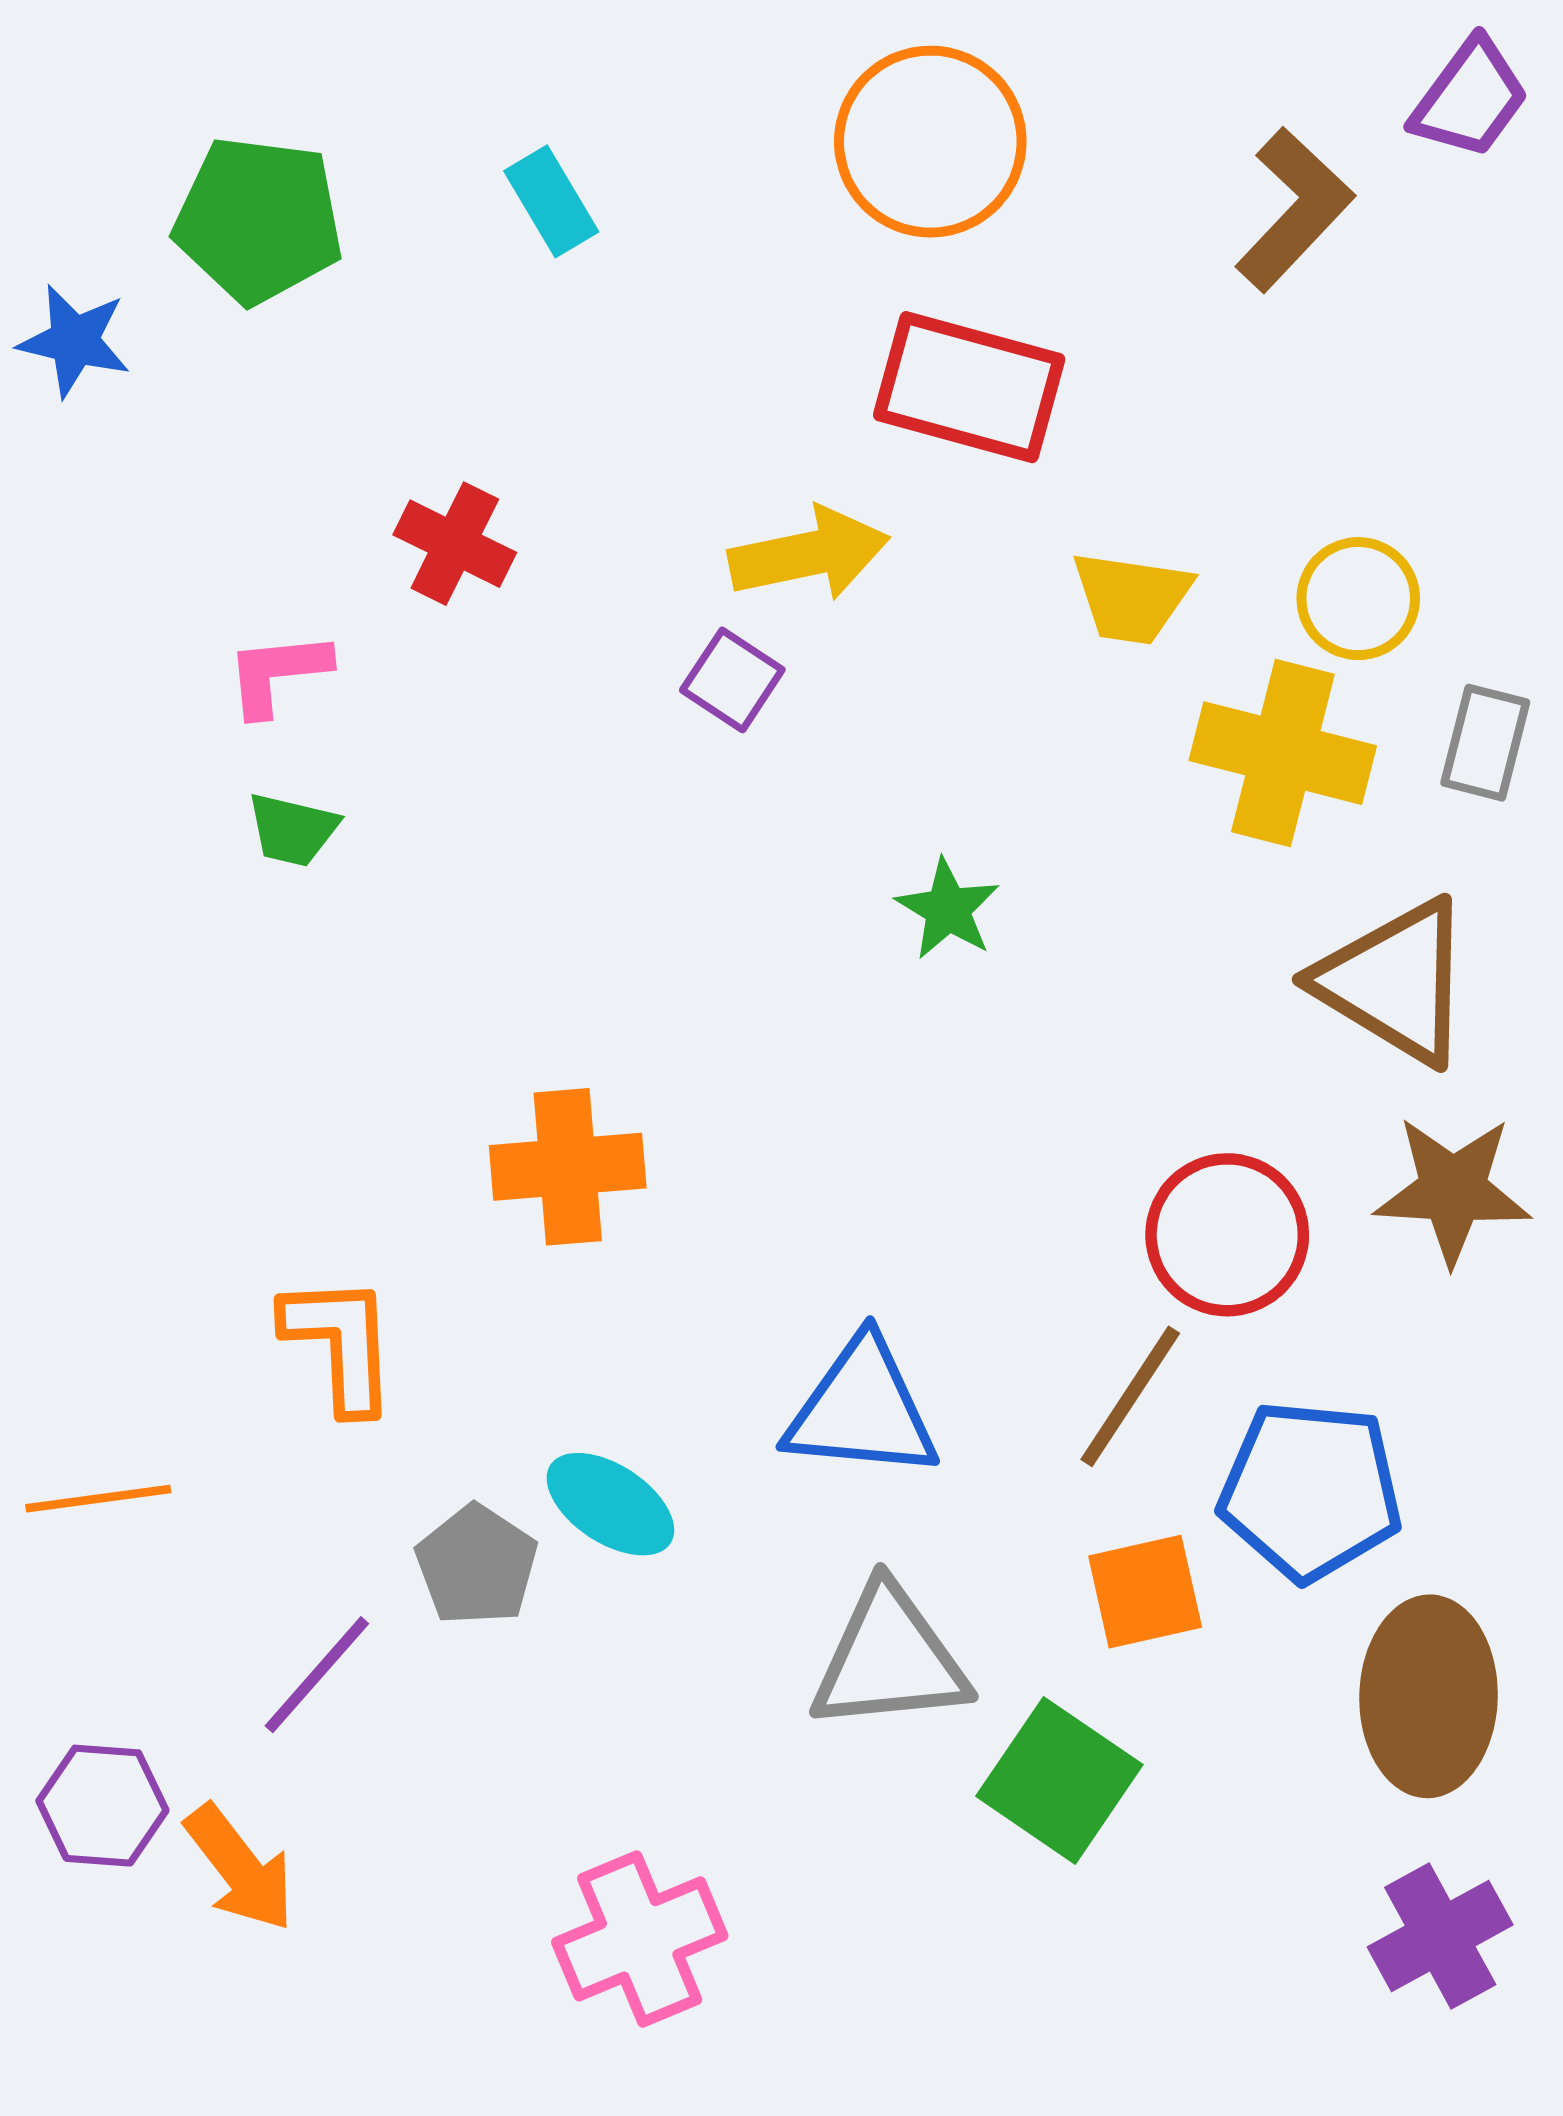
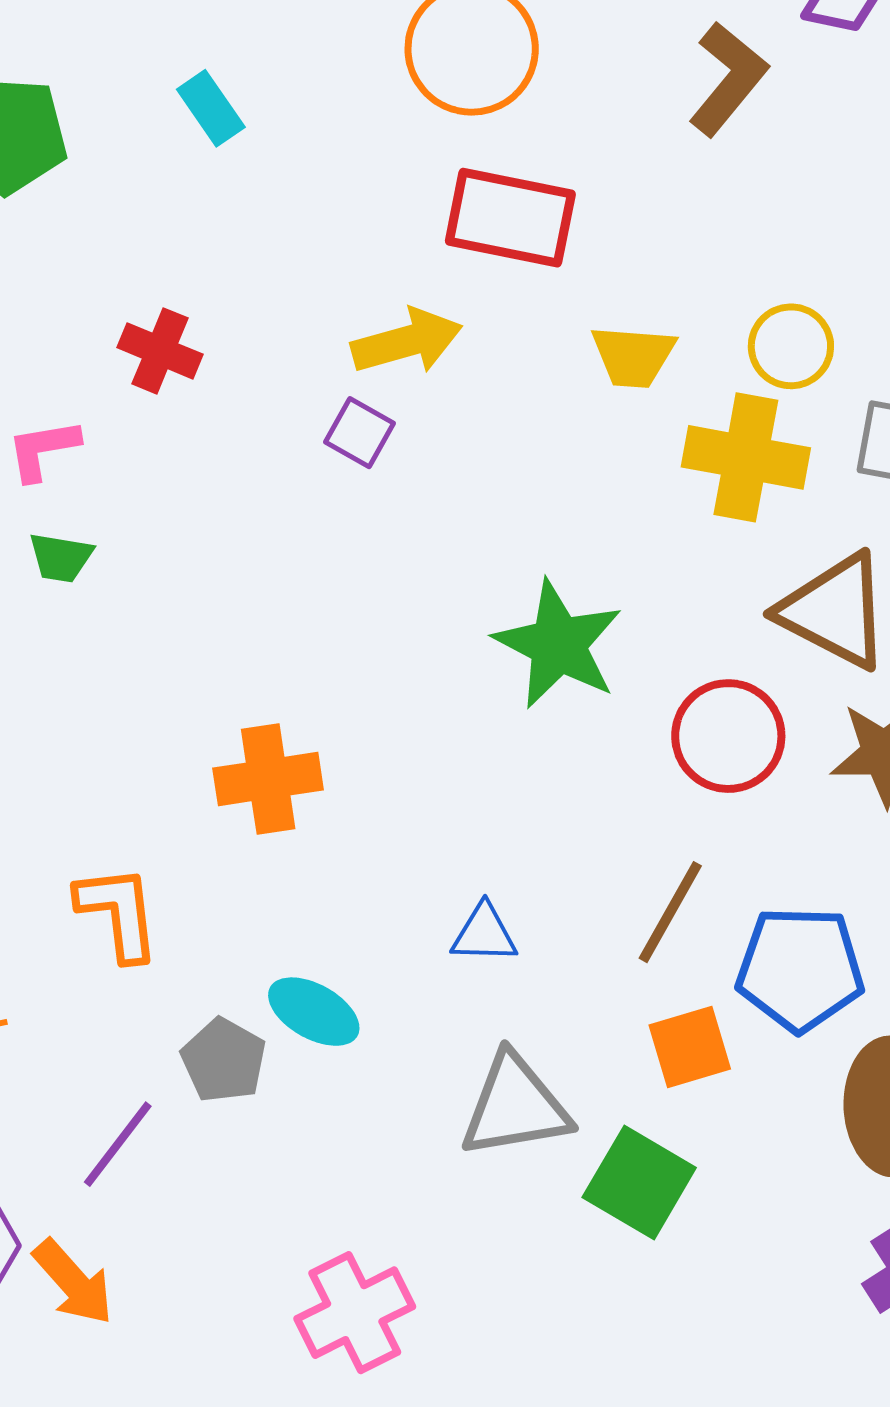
green star: (948, 909) -> (558, 645), moved, size x1.8
red circle: (1227, 1235) -> (728, 736), moved
blue triangle: (862, 1409) -> (484, 934), size x0.6

